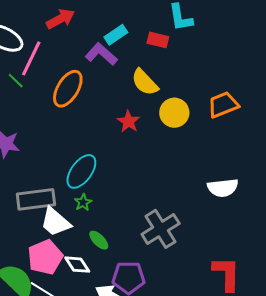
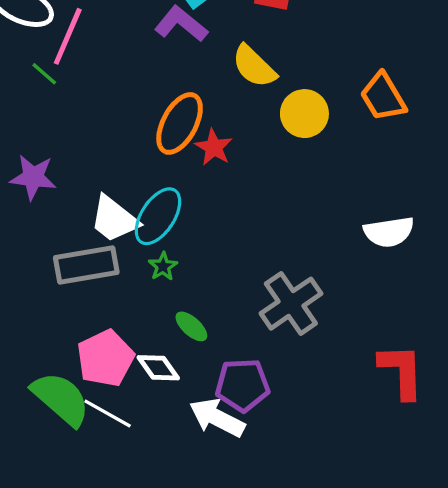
orange ellipse: (68, 89) -> (180, 123), moved
orange trapezoid: (223, 105) -> (383, 97), turned -96
red star: (128, 122) -> (214, 147), moved
white trapezoid: (55, 222) -> (114, 219), moved

